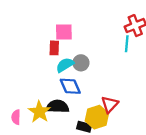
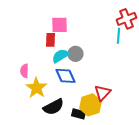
black semicircle: (57, 106) -> (53, 107), moved, turned 150
yellow star: (39, 112) -> (36, 88), moved
pink semicircle: (16, 117) -> (24, 71), moved

